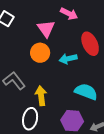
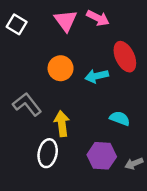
pink triangle: (46, 29) -> (66, 21), moved
cyan semicircle: (86, 92) -> (120, 118), size x0.7

